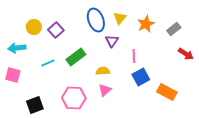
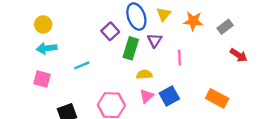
orange star: (146, 24) -> (193, 21), turned 30
yellow circle: (34, 27) -> (43, 24), moved
purple square: (56, 30) -> (110, 31), moved
green rectangle: (76, 57) -> (131, 48), moved, turned -36
blue square: (141, 77) -> (169, 96), moved

